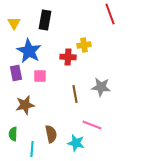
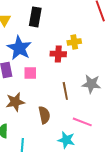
brown semicircle: (51, 134) -> (44, 115), moved

